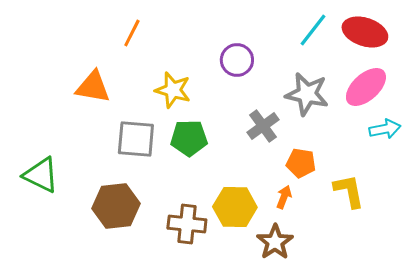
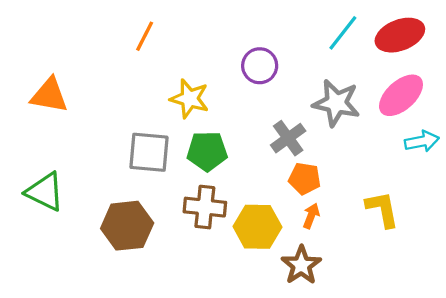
red ellipse: (365, 32) -> (400, 35), turned -39
orange triangle: (93, 87) -> (49, 95), moved
orange pentagon: (301, 163) -> (305, 179), moved
brown cross: (187, 224) -> (205, 207), moved

